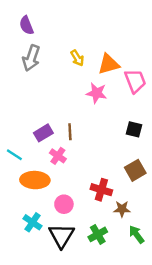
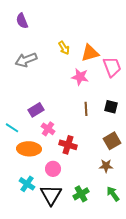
gray arrow: (31, 58) -> (26, 60), moved, turned 50
brown line: (70, 132) -> (86, 109), moved
red cross: (101, 190) -> (68, 145), moved
brown star: (122, 209) -> (106, 166), moved

